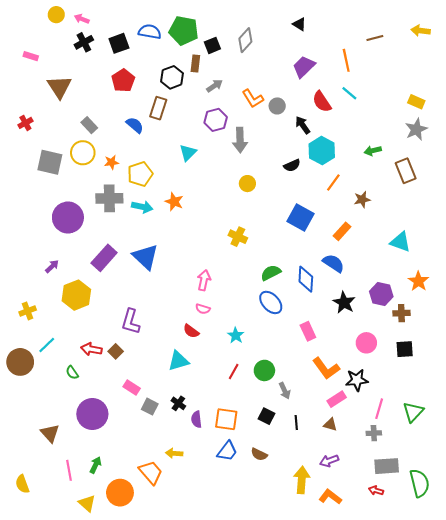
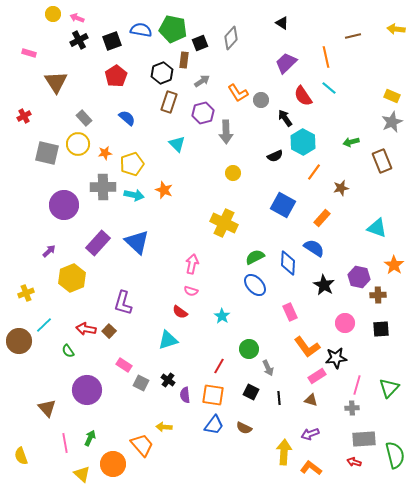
brown rectangle: (158, 108) -> (169, 102), moved
cyan triangle: (188, 153) -> (177, 144), turned -30
yellow cross: (238, 237) -> (224, 223), size x1.5
red line: (234, 372) -> (219, 366), moved

